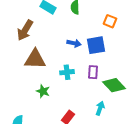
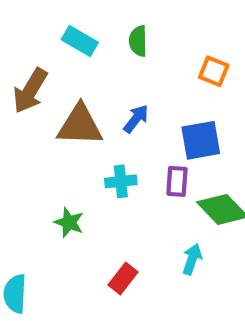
blue arrow: (74, 43) -> (136, 119), turned -64
blue square: (96, 45) -> (201, 140), moved
brown triangle: (35, 59) -> (80, 125), moved

